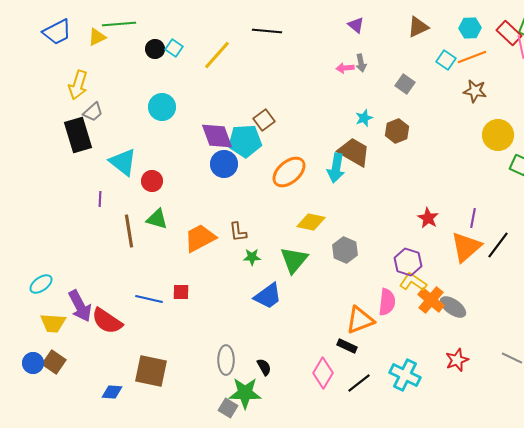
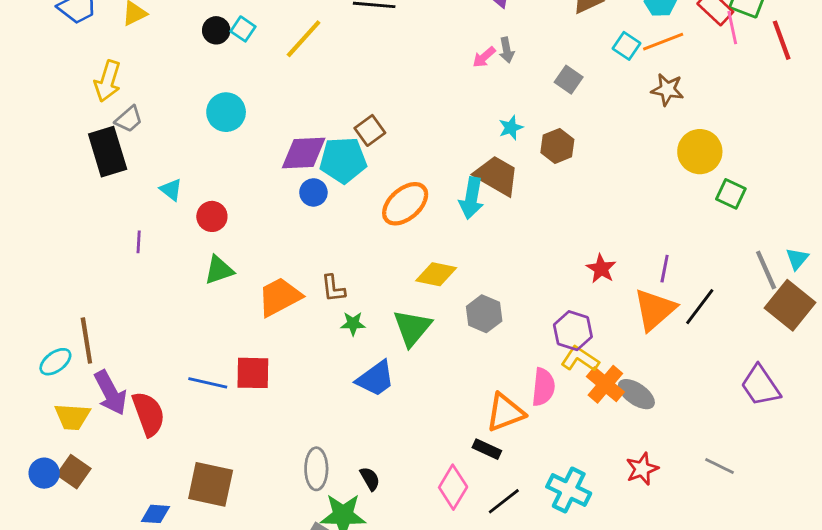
pink arrow: (345, 68) -> (484, 57), turned -36
purple diamond: (217, 136) -> (304, 153), turned -72
cyan triangle: (123, 162) -> (171, 190), size x0.6
blue circle: (224, 164) -> (313, 192), size x0.7
green triangle: (157, 219) -> (219, 270), turned -35
brown line: (129, 231) -> (86, 341), moved
red square: (181, 292) -> (253, 373), size x1.5
red semicircle: (107, 321) -> (149, 414), turned -144

